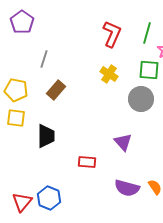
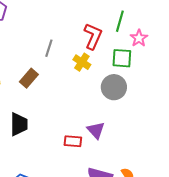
red L-shape: (112, 34) -> (93, 36), moved
gray line: (44, 59) -> (49, 48), moved
red rectangle: (87, 162) -> (73, 141), moved

